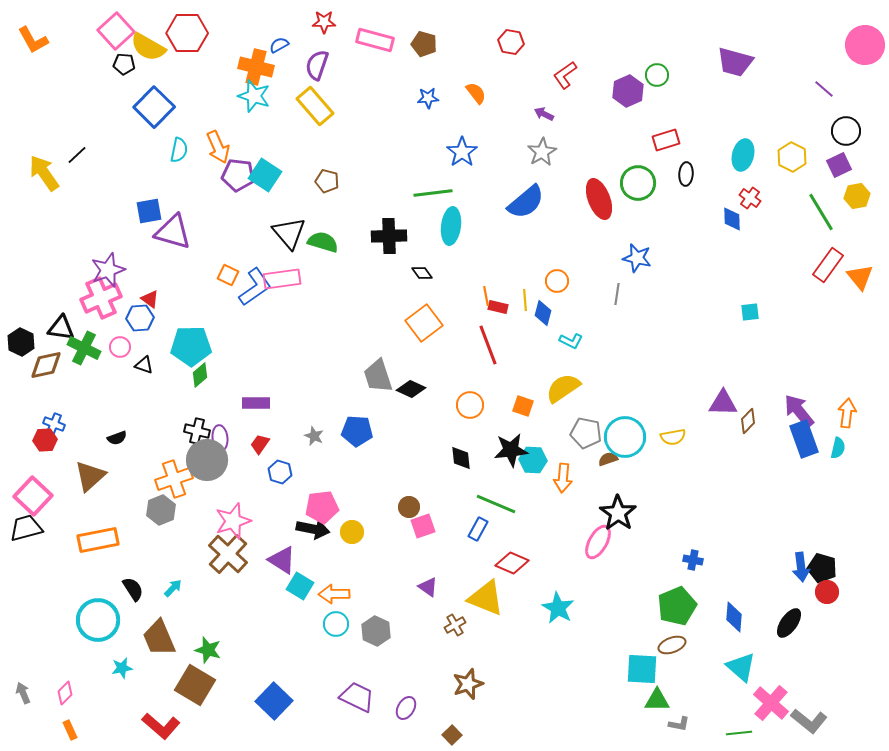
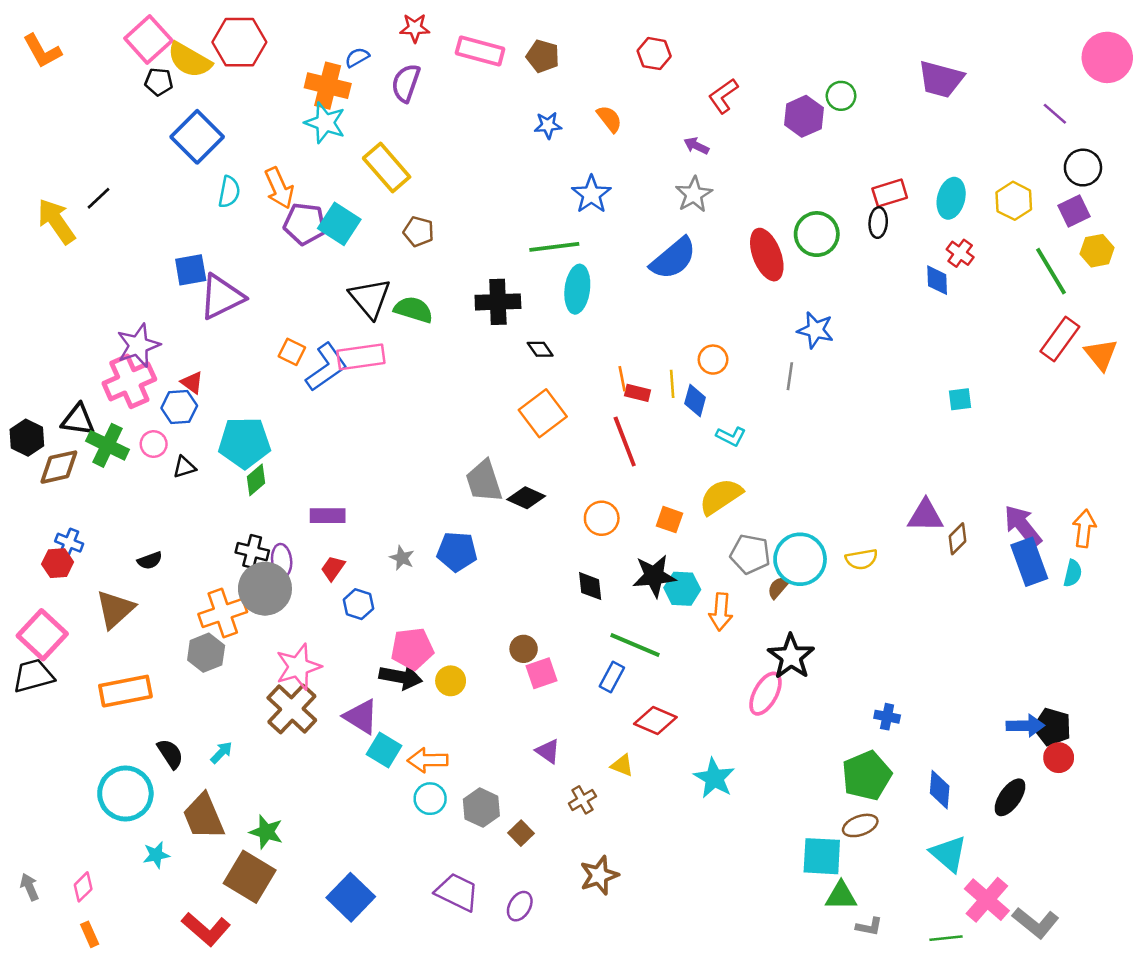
yellow rectangle: (315, 106) -> (387, 168), moved
red rectangle: (666, 140) -> (890, 193), moved
purple triangle: (173, 232) -> (221, 297), turned -42
black triangle: (144, 365) -> (184, 467), turned -36
brown semicircle: (608, 459) -> (778, 587), turned -30
blue arrow: (801, 567) -> (1025, 726), turned -84
yellow triangle: (486, 598) -> (622, 765), size x0.5
brown square: (452, 735) -> (521, 833), moved

